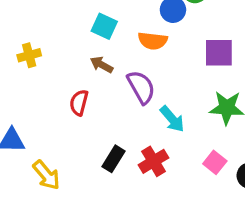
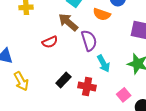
brown arrow: (102, 65) -> (68, 22), size x1.5
red semicircle: (79, 103) -> (50, 42), turned -140
red cross: (153, 161) -> (87, 87), turned 30

